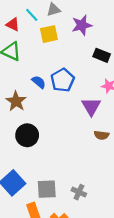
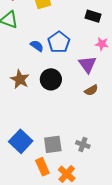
brown star: (16, 101) -> (20, 79), moved
black circle: (27, 135) -> (51, 79), moved
brown semicircle: (102, 135) -> (91, 90), moved, turned -32

